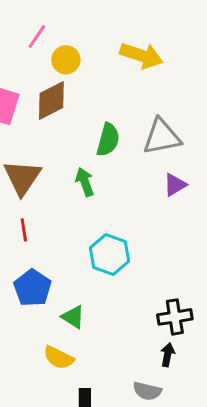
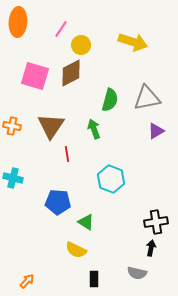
red line: (24, 230) -> (67, 154), moved
blue pentagon: (32, 288) -> (58, 202), turned -30

